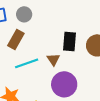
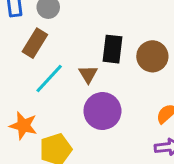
cyan line: (27, 63) -> (49, 79), turned -30

